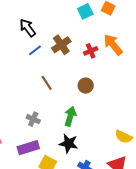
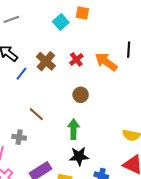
orange arrow: (113, 45) -> (106, 62), moved
brown line: (47, 83) -> (36, 114), moved
gray cross: (33, 119) -> (19, 137), moved

